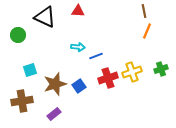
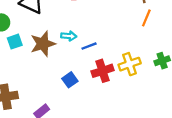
cyan square: (30, 70) -> (15, 42), moved
brown star: (55, 84) -> (43, 44), moved

